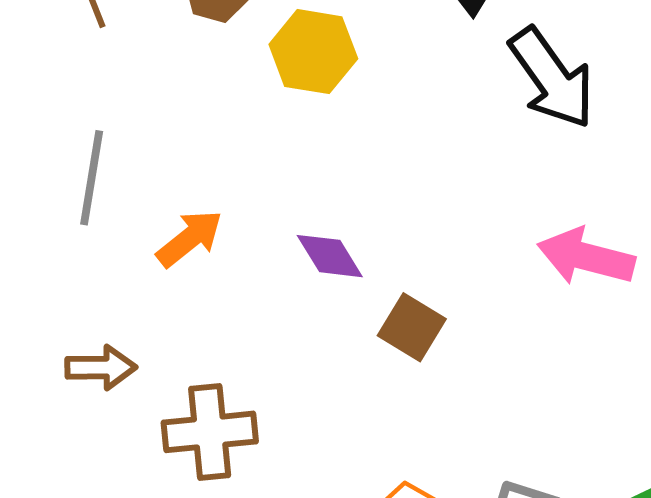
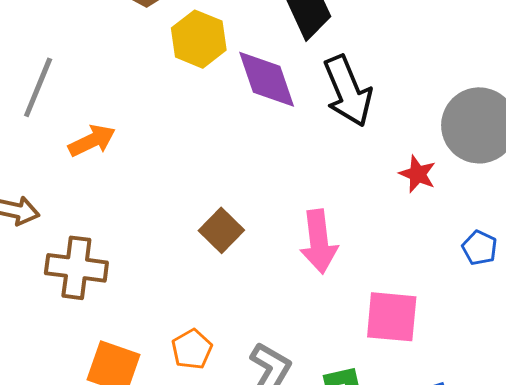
purple diamond: (330, 256) -> (267, 79), moved, size x1.5
pink arrow: (586, 257) -> (319, 241), moved, turned -124

